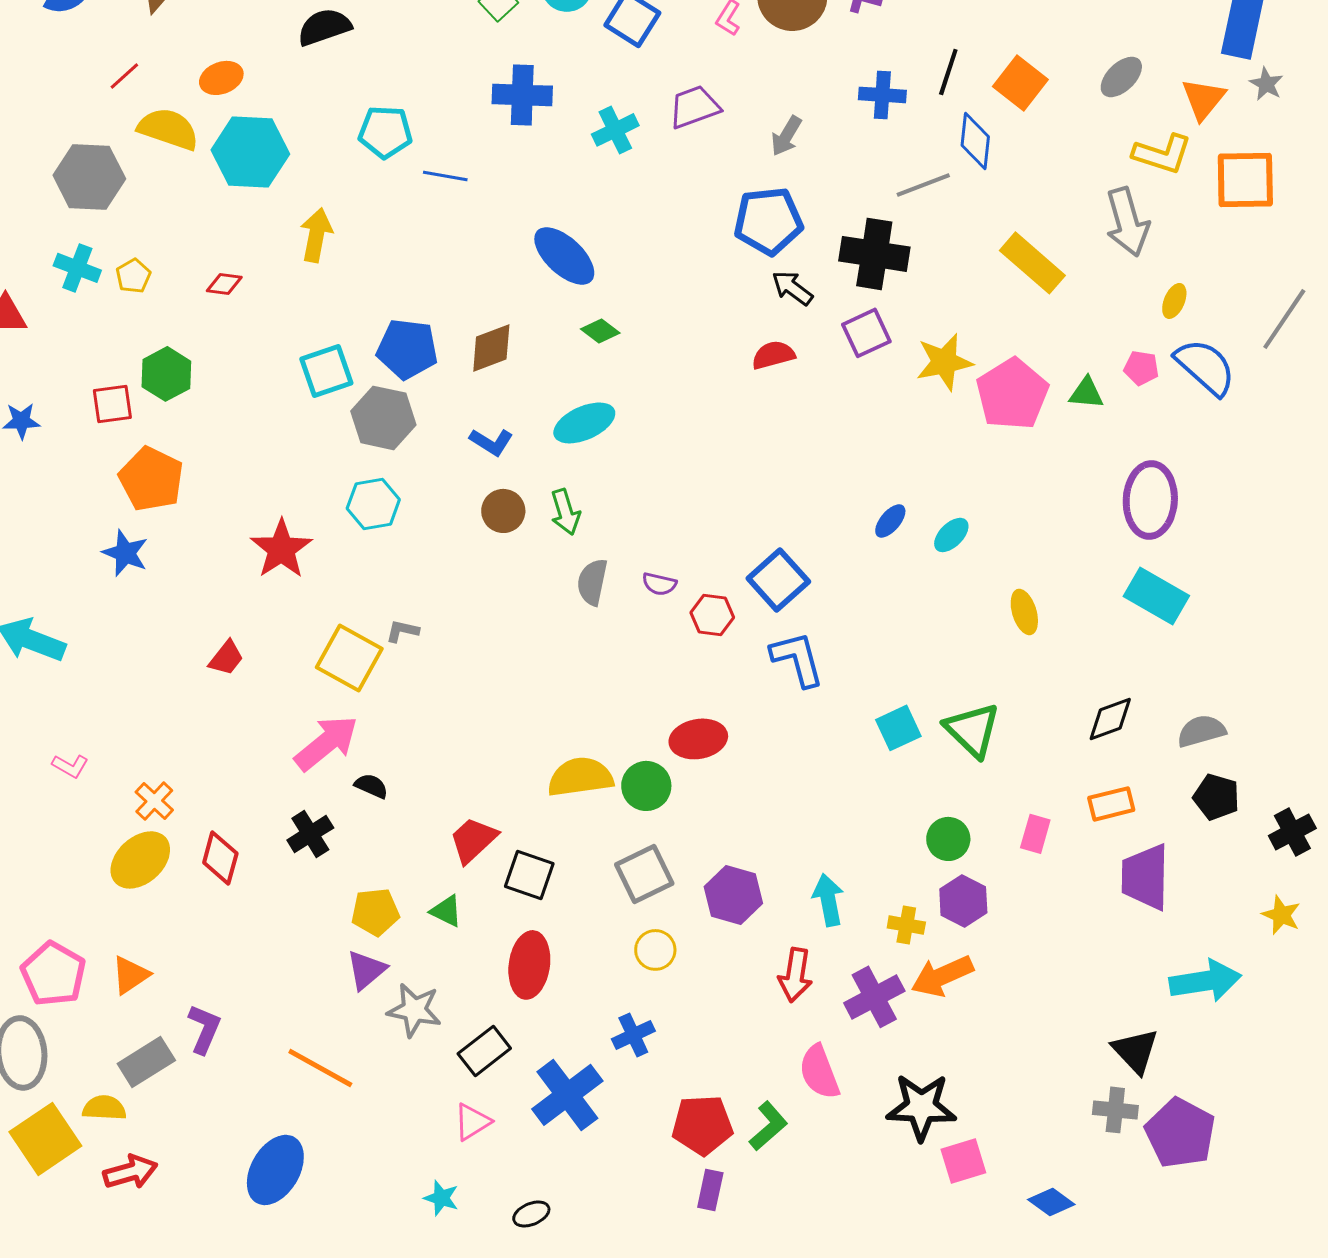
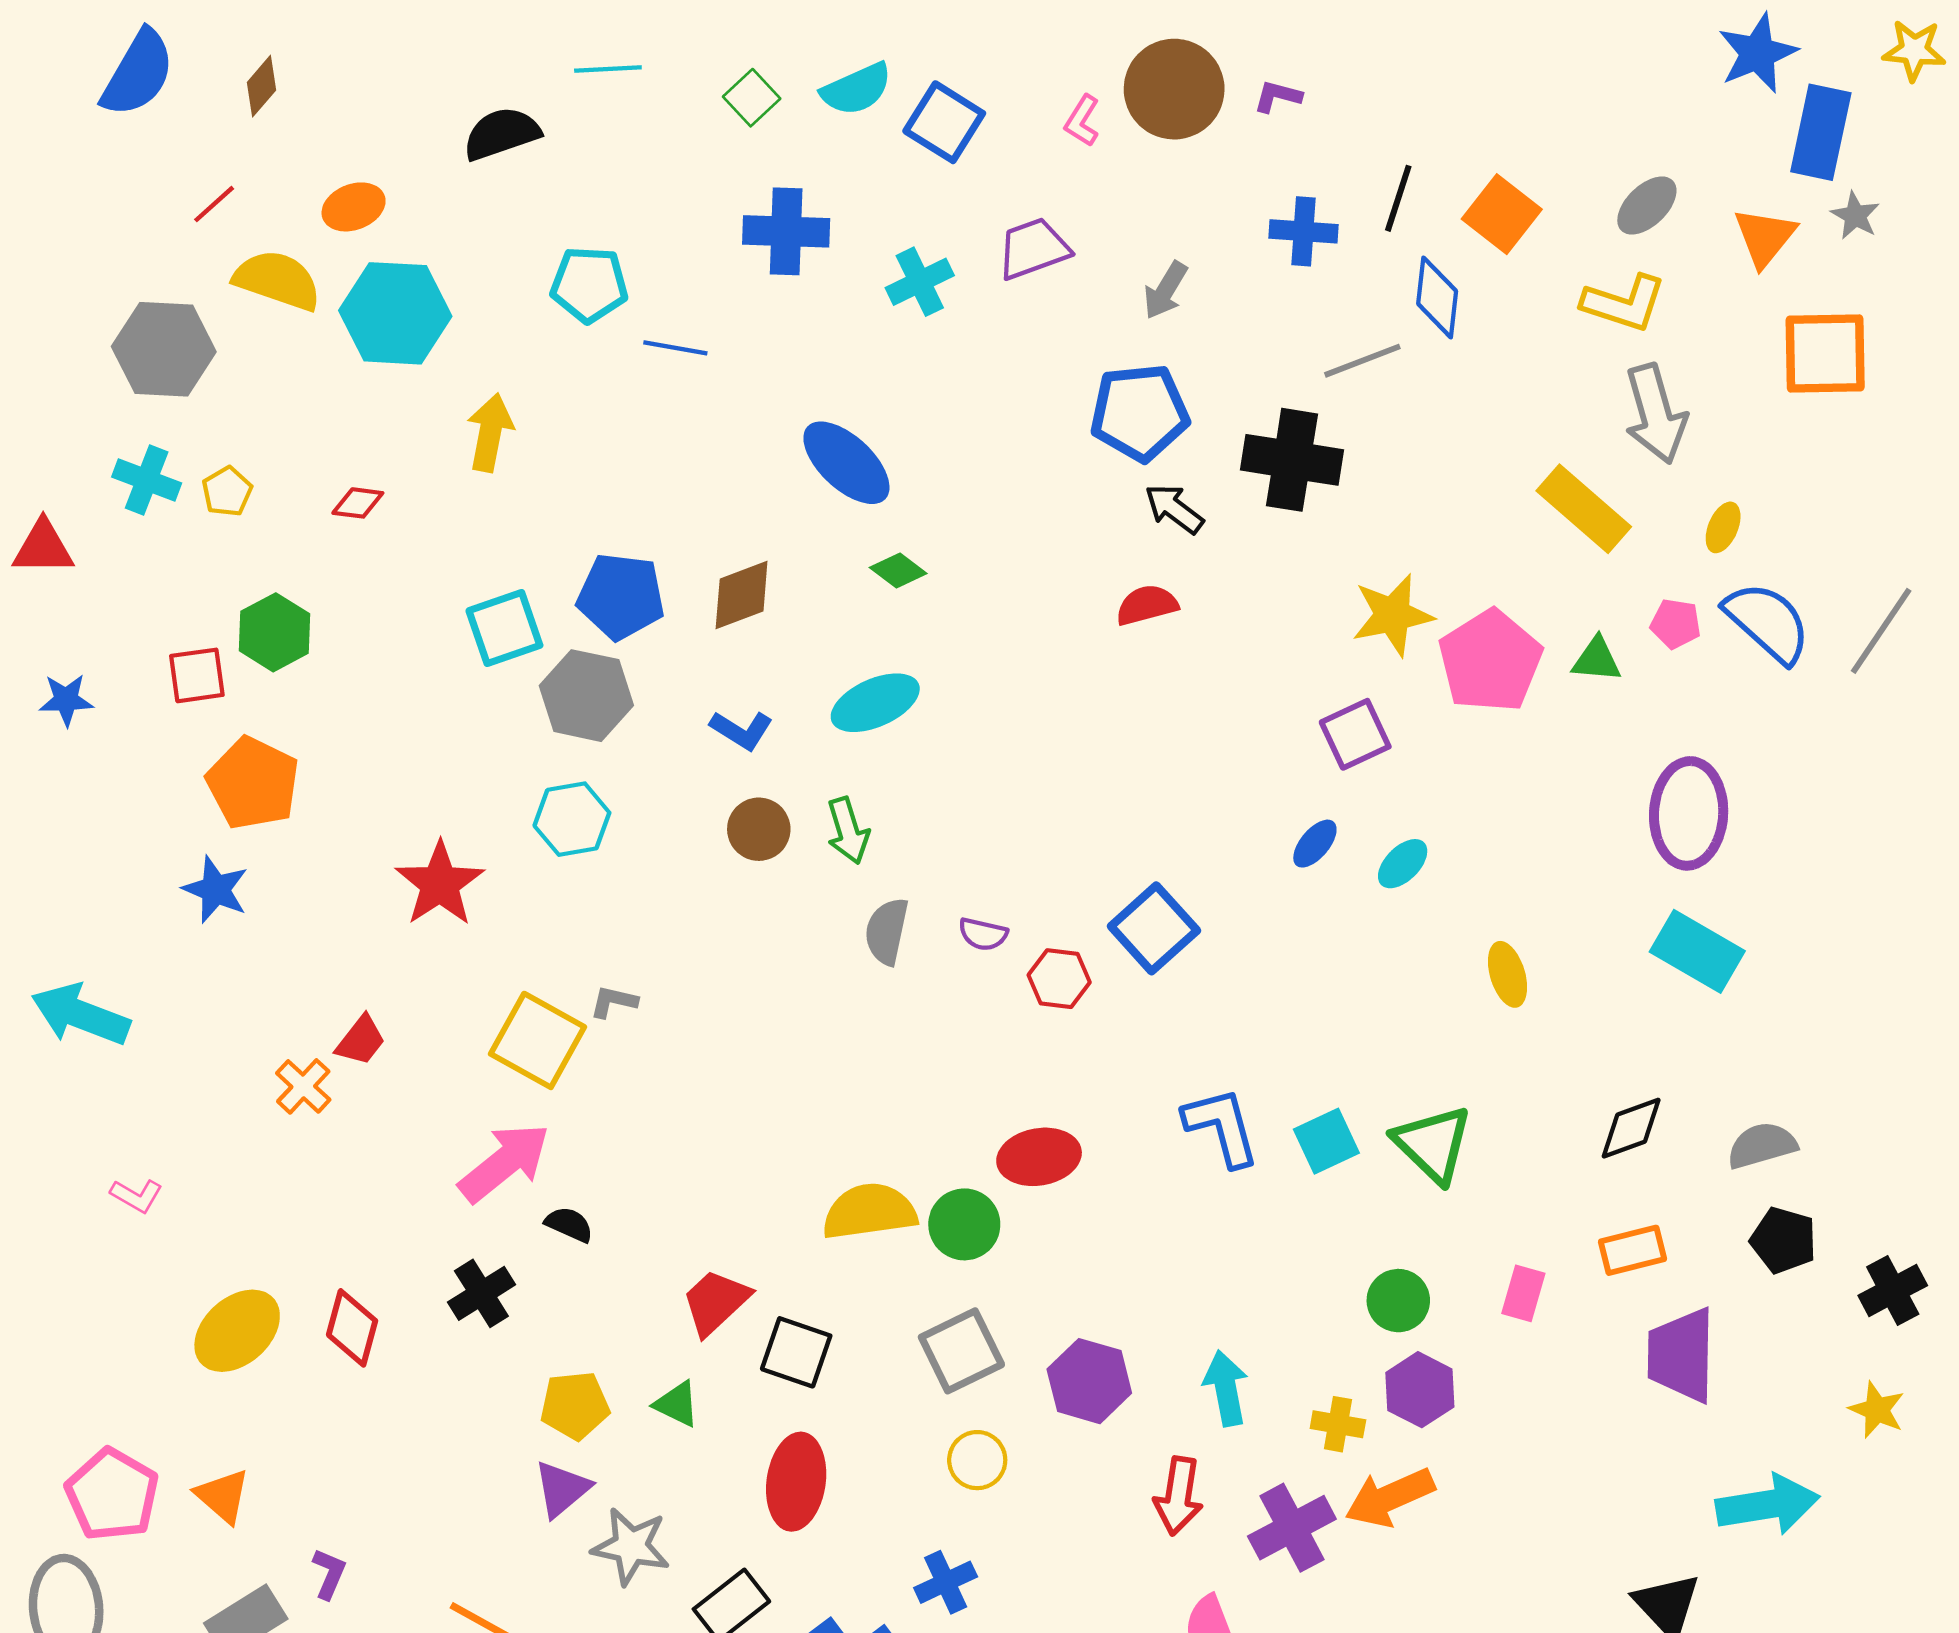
yellow L-shape: (1162, 154) -> (1624, 303), moved
yellow rectangle: (1032, 263) -> (1584, 509), moved
gray line: (1284, 319) -> (1881, 631), moved
purple square: (866, 333) -> (1355, 734), moved
blue L-shape: (797, 659) -> (1222, 1127), moved
orange cross: (154, 801) -> (303, 1086), moved
orange triangle: (130, 975) -> (223, 1496), turned -45
purple L-shape: (204, 1029) -> (329, 1574), size x0.7

